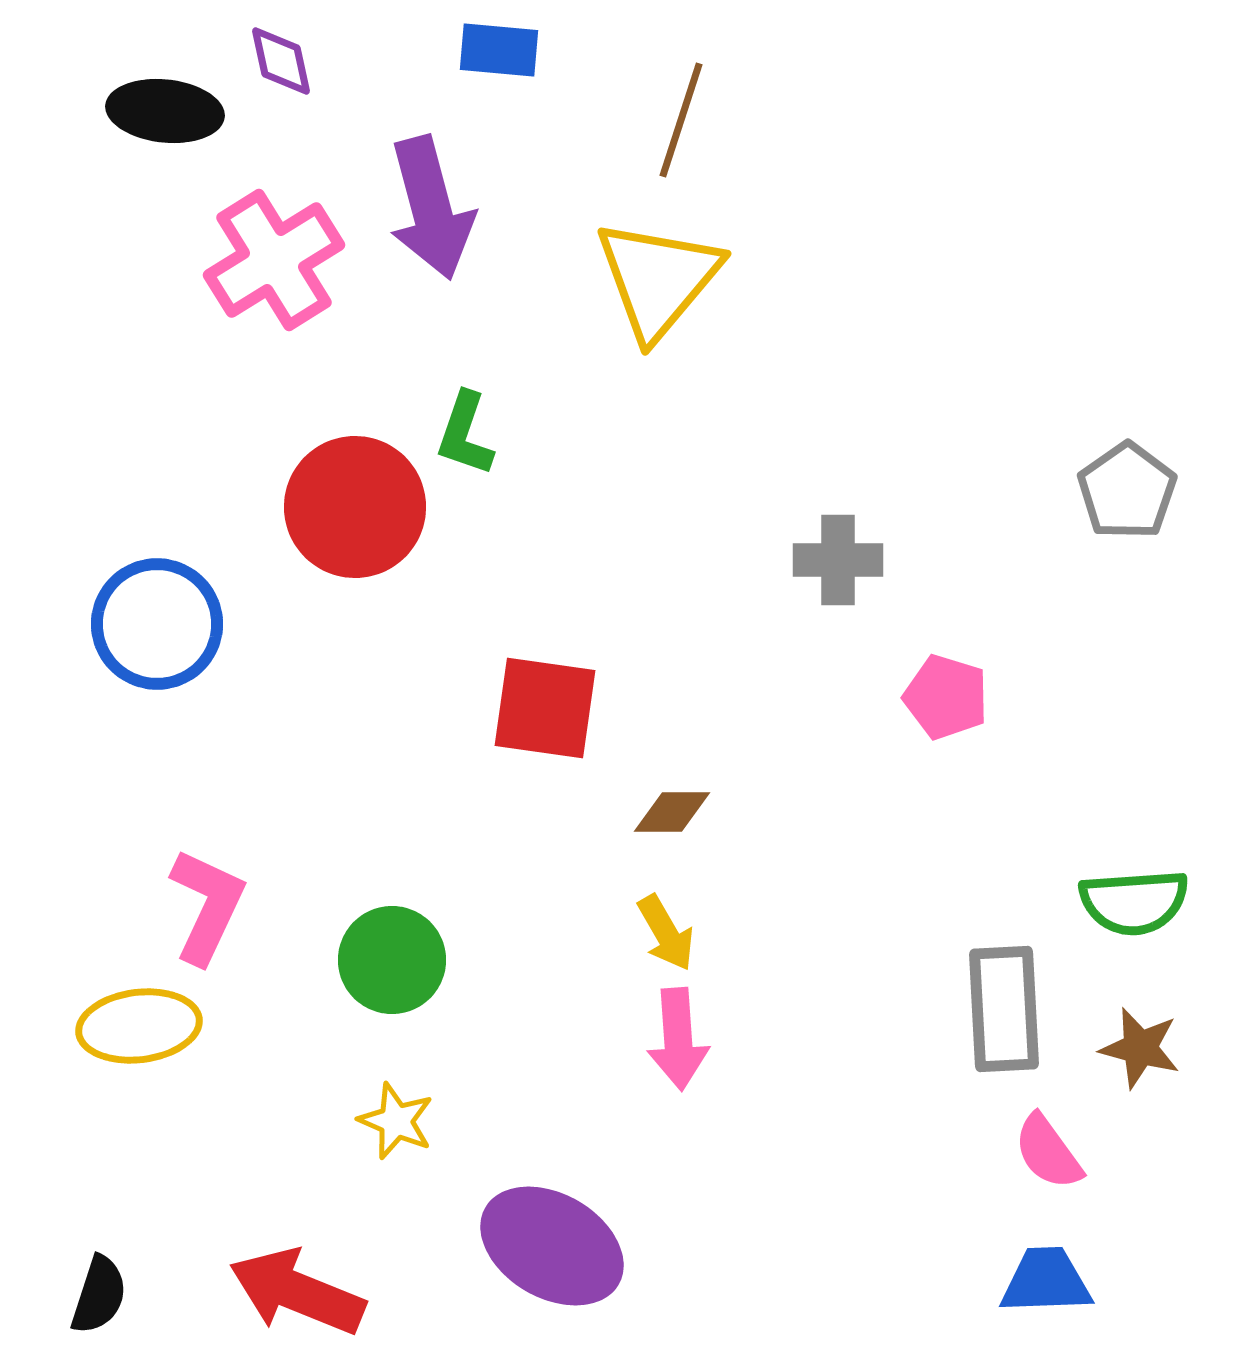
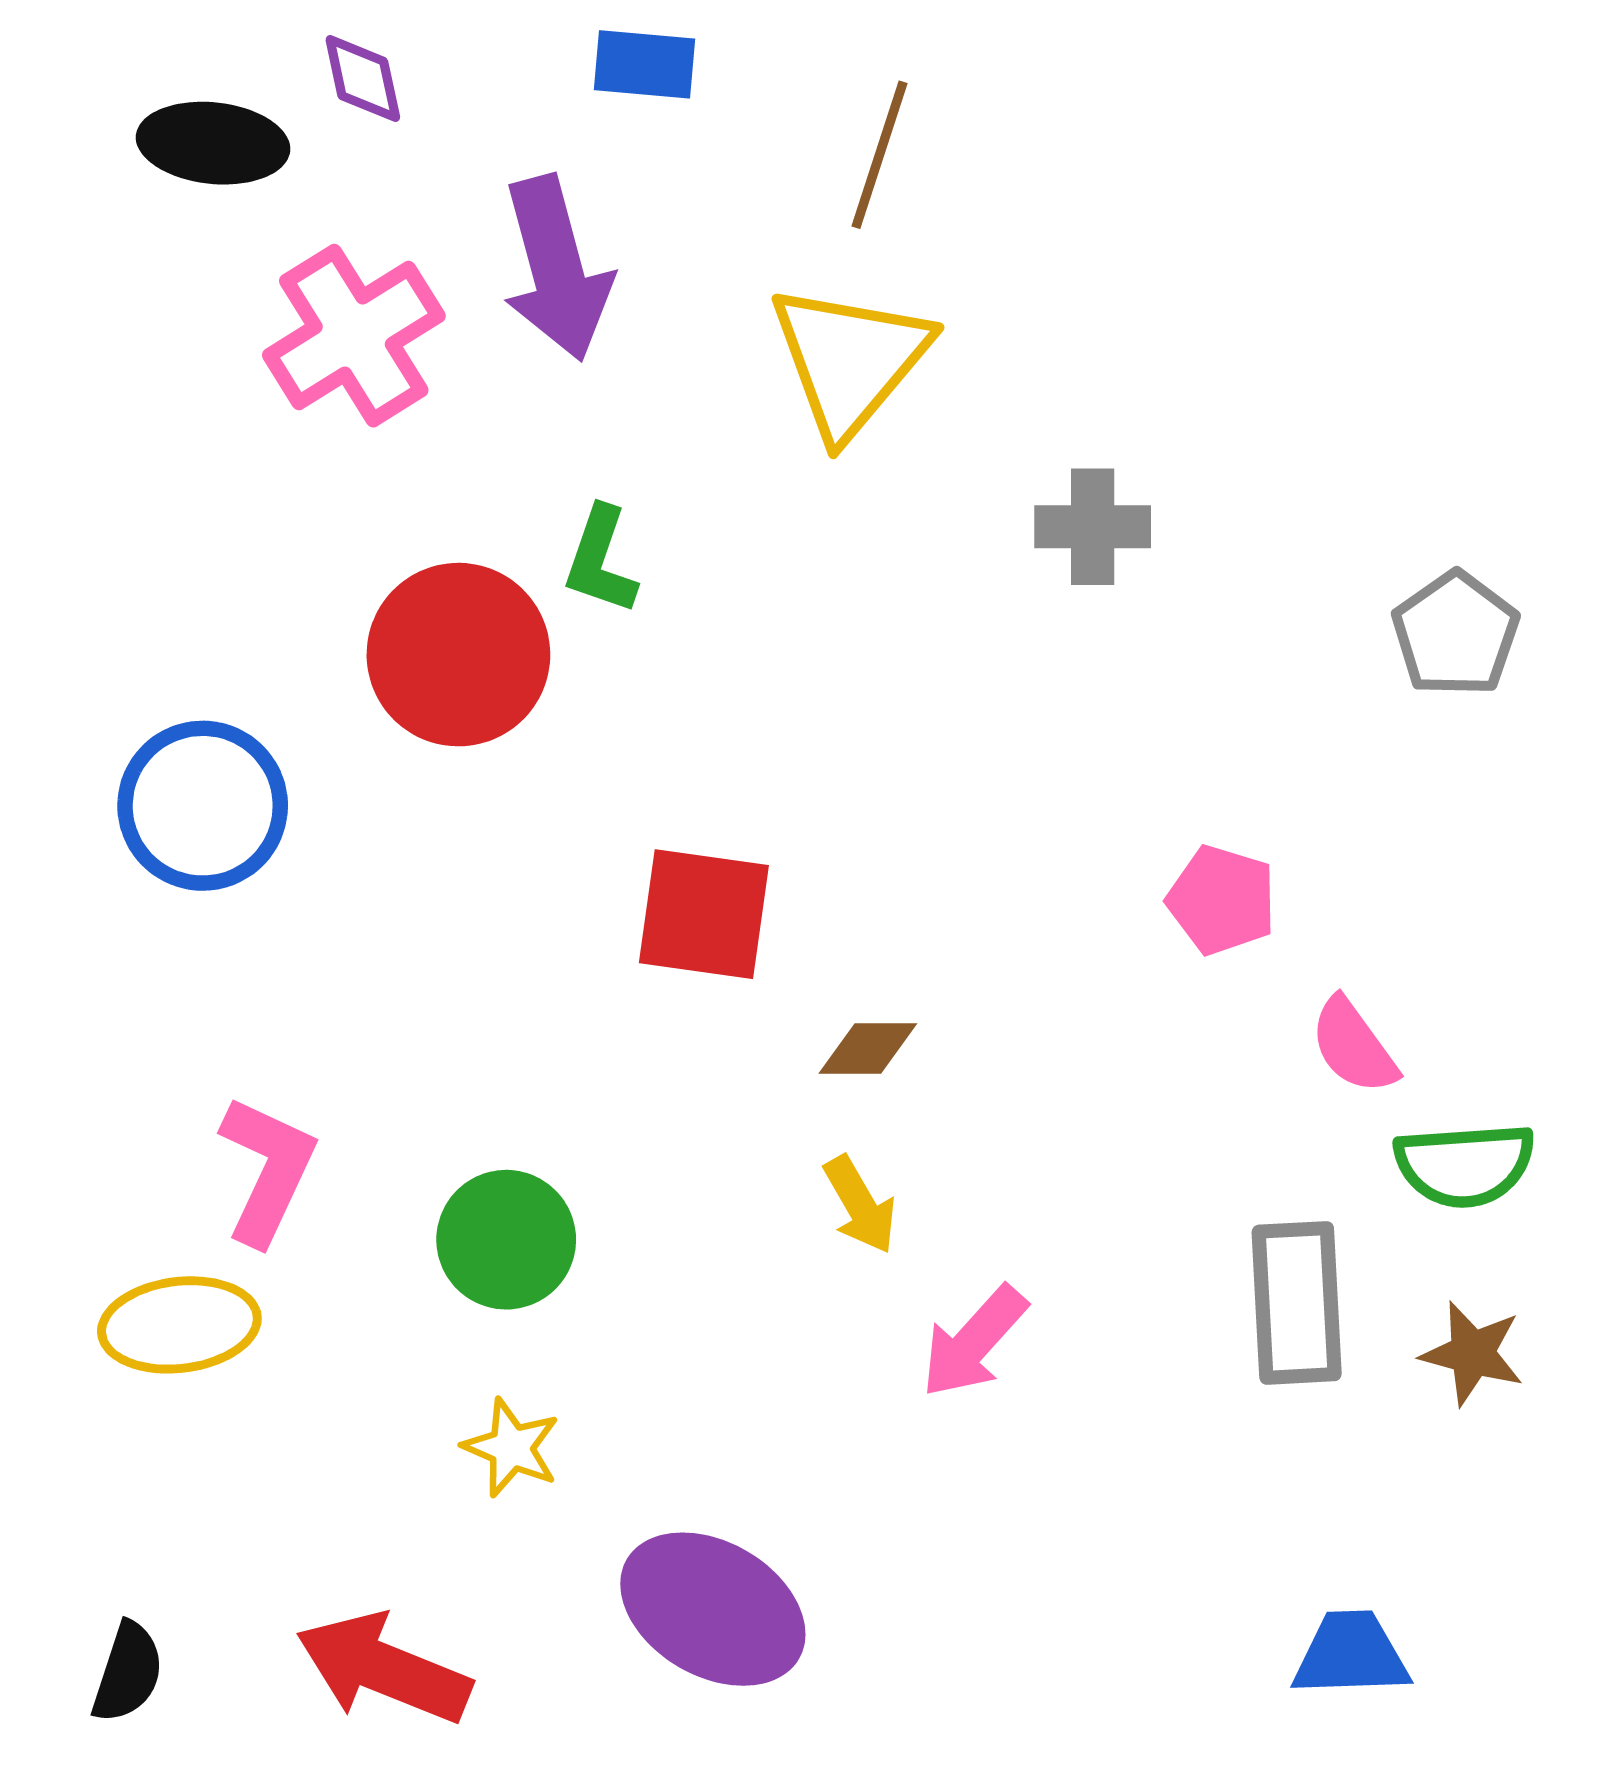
gray cross: (838, 560) -> (1093, 527), moved
pink arrow: (678, 1039) -> (974, 1342), moved, turned 46
pink semicircle: (1048, 1152) -> (1353, 1046), moved

